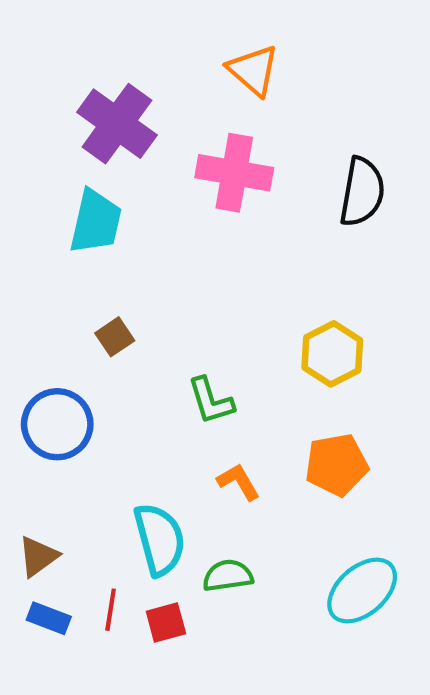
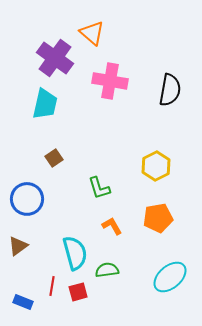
orange triangle: (253, 70) -> (92, 33), moved
brown triangle: (38, 556) -> (18, 246), moved
blue rectangle: (49, 618) -> (23, 302), moved

